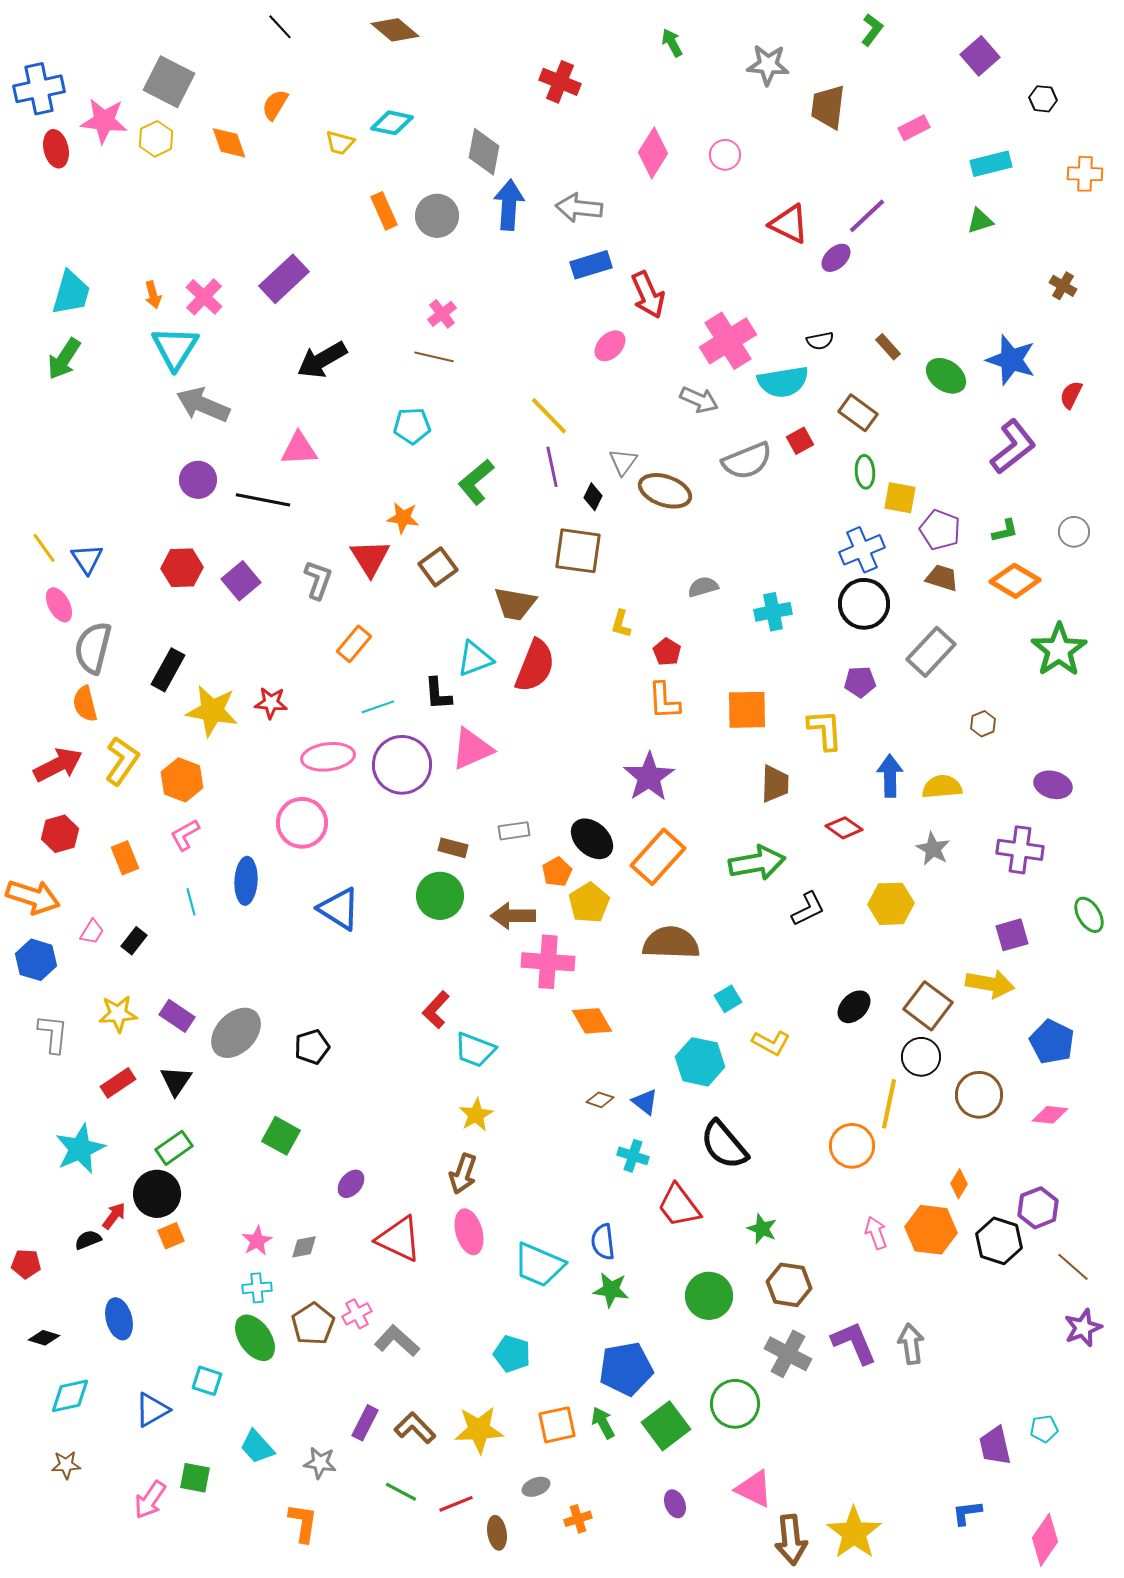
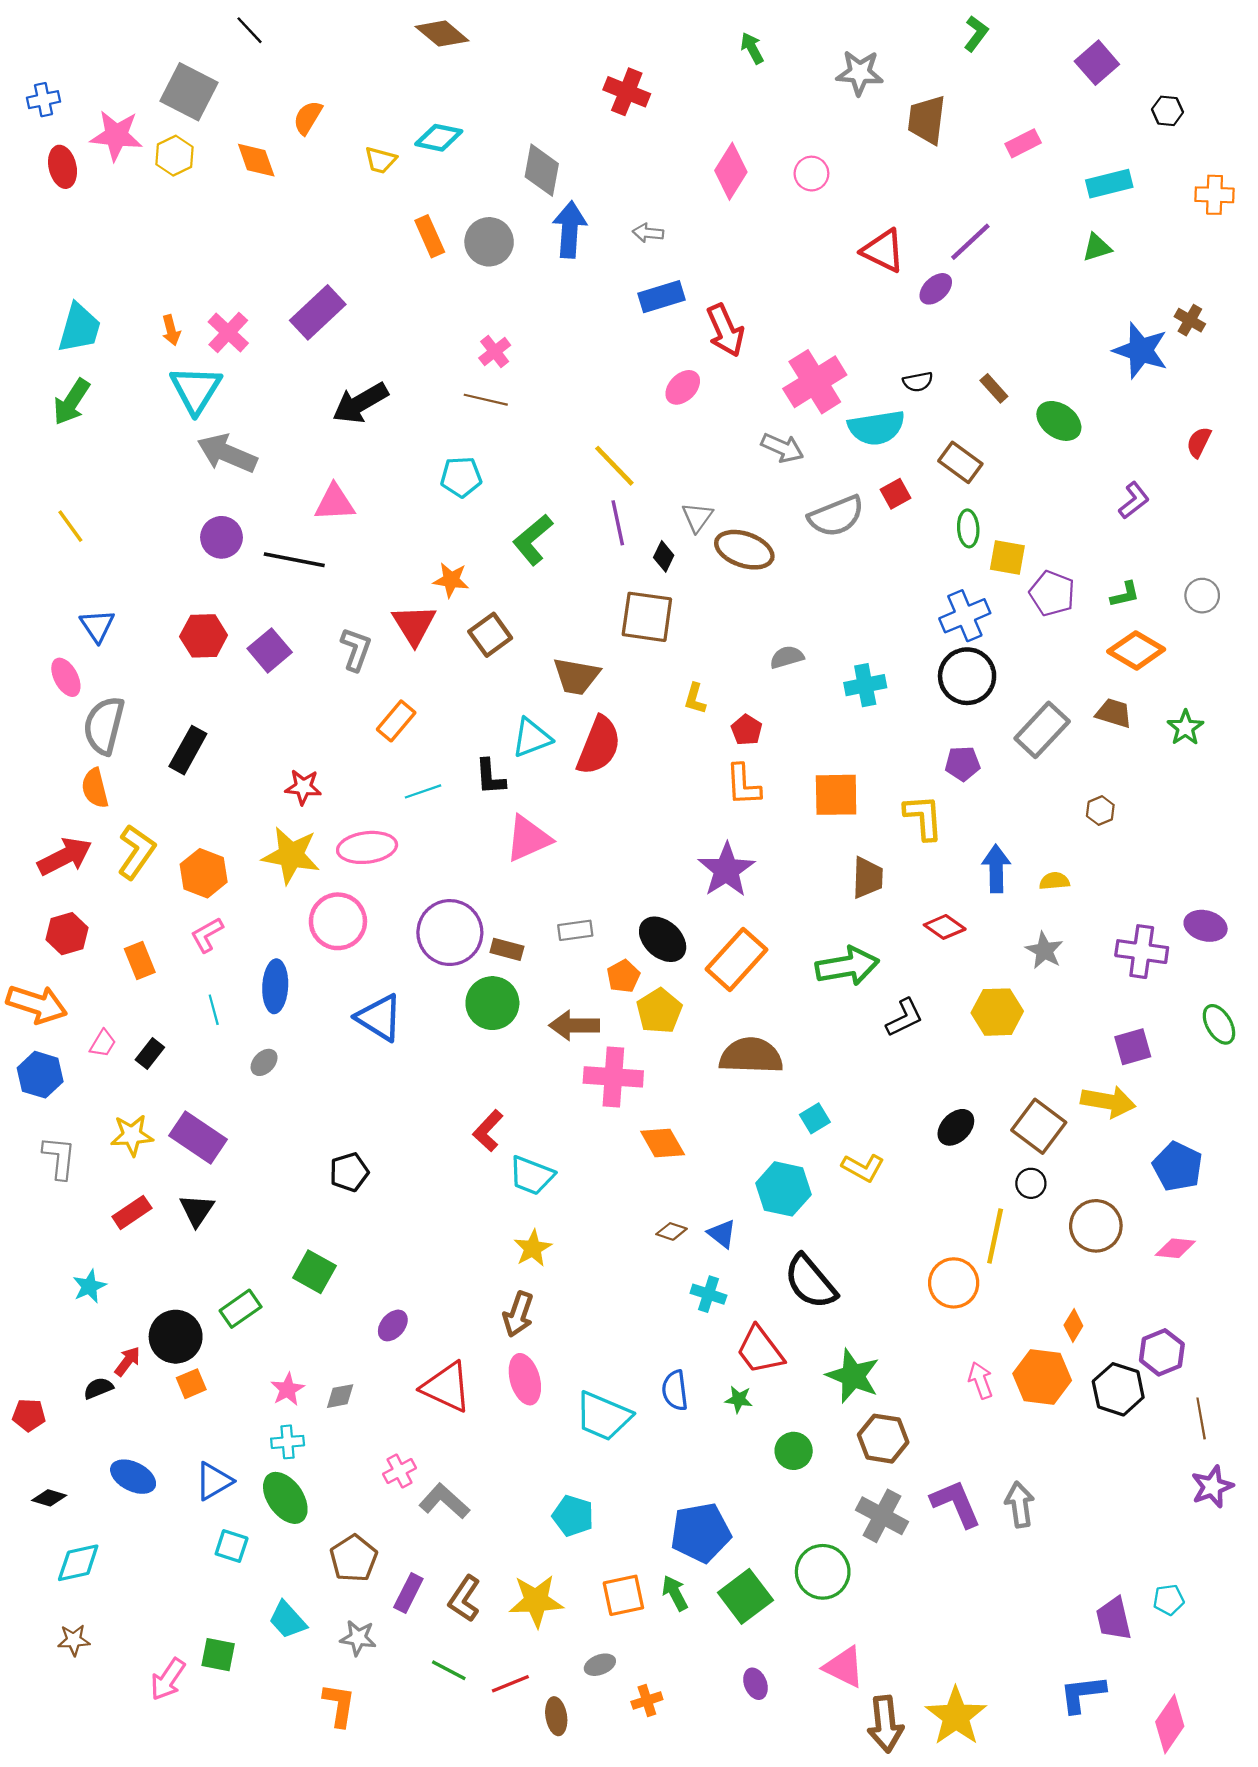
black line: (280, 27) -> (249, 30), moved
blue cross: (39, 89) -> (44, 100), size x0.6
gray arrow: (579, 208) -> (648, 233), size x0.6
blue star: (1011, 360) -> (1141, 350), moved
purple L-shape: (1013, 447) -> (1134, 500), size x0.6
yellow line: (44, 548) -> (70, 526), moved
brown trapezoid: (942, 578) -> (1114, 713), moved
green star: (1059, 650) -> (1185, 728), size x0.6
yellow star: (212, 711) -> (291, 855), moved
purple circle: (402, 765) -> (450, 933), moved
purple ellipse: (1053, 785) -> (1206, 926), moved
yellow semicircle: (942, 787) -> (1054, 881), size x0.7
purple rectangle: (177, 1016) -> (198, 1137), size x1.4
gray ellipse: (236, 1033) -> (264, 1062), moved, size x0.5
black circle: (921, 1057) -> (1031, 1183), size x0.7
green rectangle: (174, 1148) -> (241, 1309), moved
cyan star: (80, 1149) -> (89, 1286), size x0.6
green star: (762, 1229) -> (853, 1376), size x1.6
brown line: (1073, 1267) -> (1201, 1418), turned 39
green star: (611, 1290) -> (739, 1399), moved, size x0.7
green circle: (709, 1296) -> (794, 1451), size x0.7
blue ellipse: (119, 1319) -> (133, 1477), turned -48
brown pentagon: (313, 1324) -> (354, 1558), moved
blue triangle: (152, 1410) -> (214, 1481), moved
brown L-shape: (415, 1428) -> (464, 1599), turned -102
blue L-shape: (967, 1513) -> (1082, 1694), size x1.4

